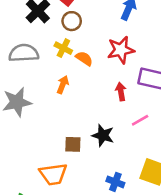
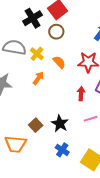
yellow cross: (63, 48) -> (37, 54), moved
brown square: (73, 144) -> (36, 125), turned 32
blue cross: (115, 182) -> (62, 150), moved

